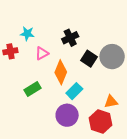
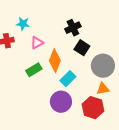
black cross: (70, 38) -> (73, 28), moved
gray circle: (112, 57) -> (103, 66), moved
green rectangle: (32, 89) -> (34, 70), moved

